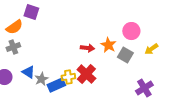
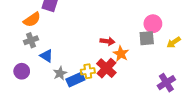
orange star: (108, 45) -> (121, 54), moved
gray square: (125, 55) -> (147, 38), moved, turned -35
blue triangle: (28, 72) -> (46, 56), moved

